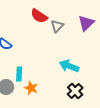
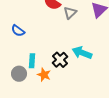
black cross: (75, 91) -> (60, 60), moved

